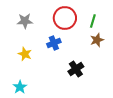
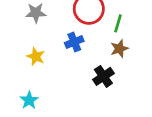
green line: (93, 21) -> (118, 23), moved
brown star: (97, 40) -> (119, 49), moved

